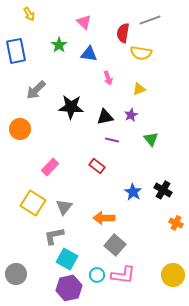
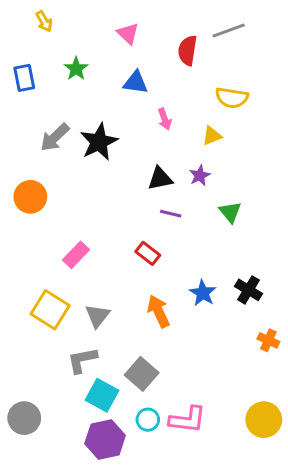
green star: (59, 45) -> (76, 69), moved
blue rectangle: (16, 51) -> (24, 78), size x0.7
yellow semicircle: (141, 53) -> (232, 98), moved
black star: (71, 107) -> (99, 142), moved, turned -30
orange arrow: (104, 218) -> (158, 311), moved, turned 65
gray square: (115, 245) -> (142, 374), moved

